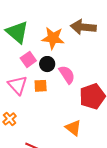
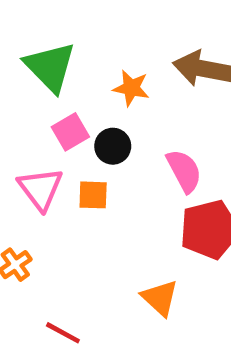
orange star: (53, 38) -> (131, 88), size x0.7
pink semicircle: (67, 75) -> (184, 171), moved

